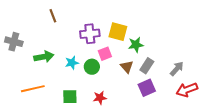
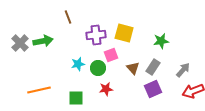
brown line: (53, 16) -> (68, 17), moved
gray cross: (14, 42) -> (20, 43), turned 30
green star: (136, 45) -> (161, 41), moved
green arrow: (44, 57) -> (43, 41), moved
red star: (100, 98) -> (106, 89), moved

